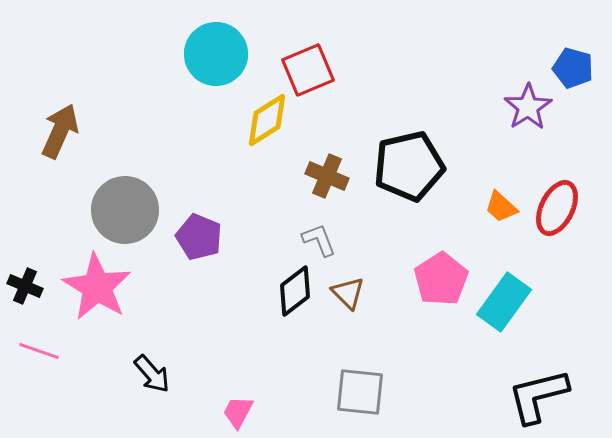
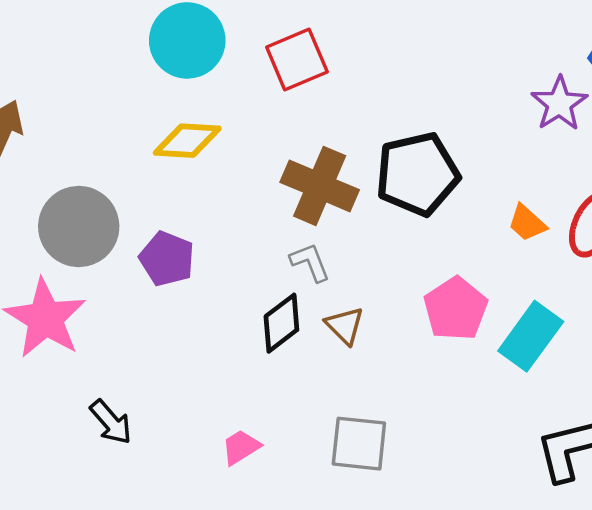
yellow diamond: (267, 120) -> (187, 141), moved, turned 36
brown cross: (327, 176) -> (320, 186), size x1.5
pink trapezoid: (238, 412) -> (241, 447), moved, turned 30

